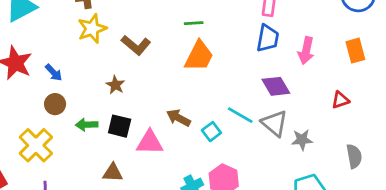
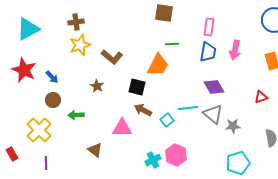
green line: (194, 23) -> (172, 44), moved
pink arrow: (306, 51) -> (235, 50), moved
cyan line: (240, 115) -> (188, 108), turned -36
black square: (120, 126) -> (137, 87), moved
brown triangle: (113, 173) -> (95, 150), turned 35

